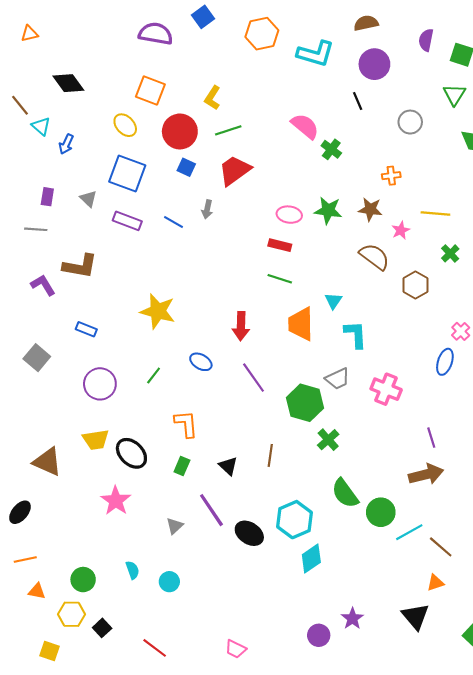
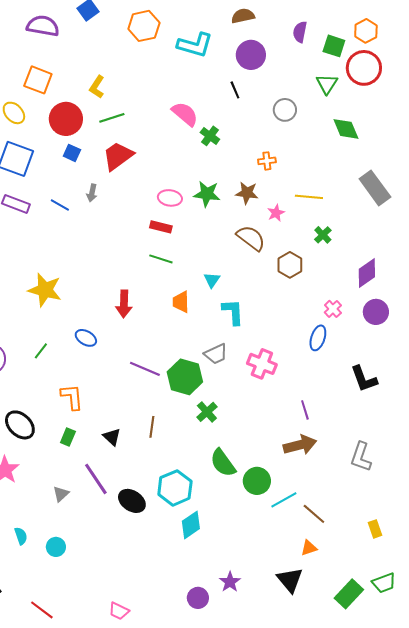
orange trapezoid: (301, 324) -> (181, 302), size x0.7
purple line: (253, 378) -> (145, 369), moved, turned -32

